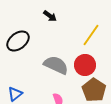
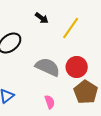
yellow line: (91, 35) -> (71, 28), moved

